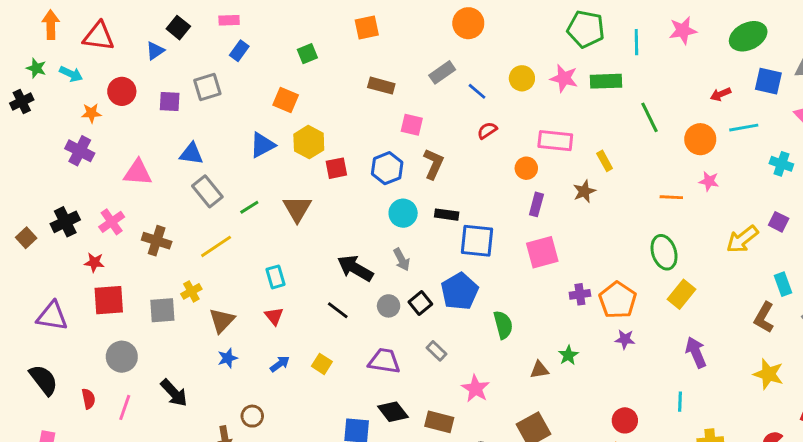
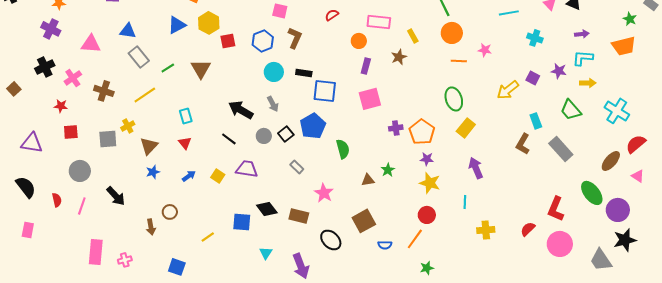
orange circle: (700, 139) -> (452, 33), moved
black cross: (65, 222) -> (45, 67), moved
red square: (109, 300) -> (71, 132), size x0.7
purple trapezoid: (384, 361) -> (247, 169), moved
yellow star: (768, 374) -> (430, 183), moved

